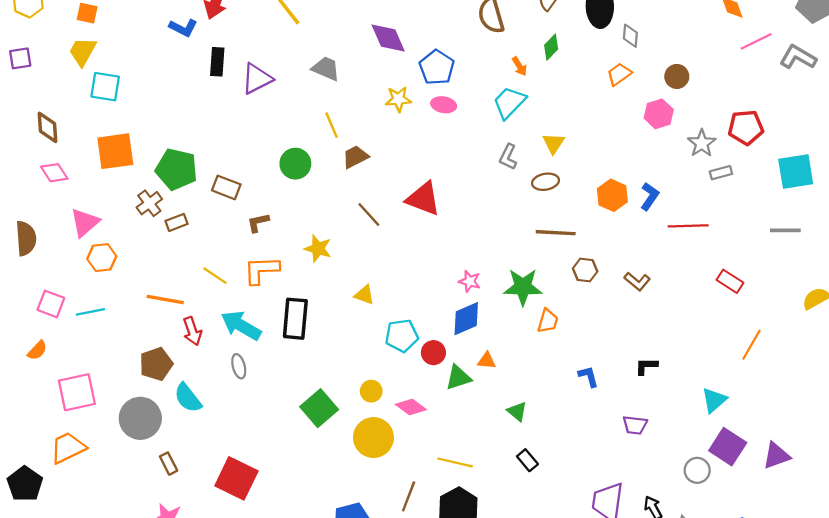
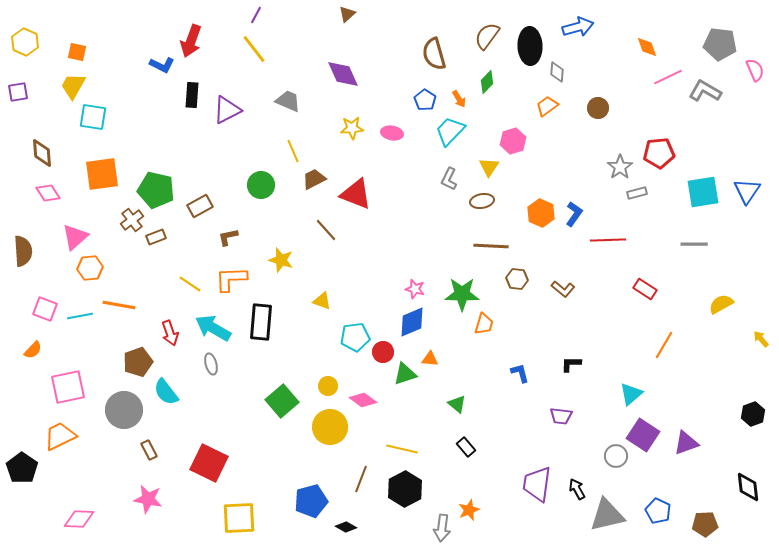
blue pentagon: (437, 67) -> (425, 100), moved, size x0.7
pink hexagon: (659, 114) -> (513, 141), moved
brown rectangle: (226, 187) -> (200, 206), turned -50
red triangle: (423, 199) -> (356, 194), moved
orange line: (165, 299) -> (119, 305), moved

